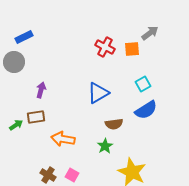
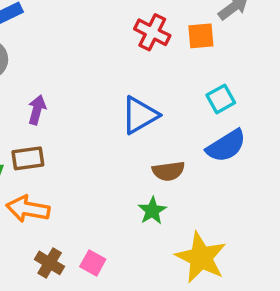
orange arrow: (63, 139) -> (28, 209), moved

